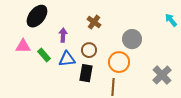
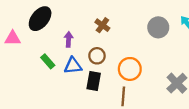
gray circle: (132, 39) -> (158, 27), moved
pink triangle: (23, 46) -> (13, 38), moved

